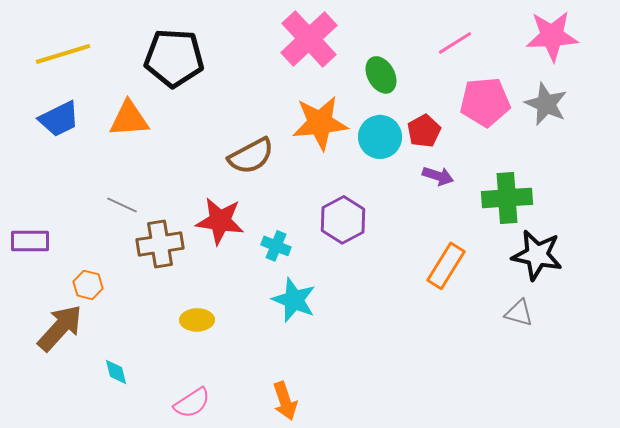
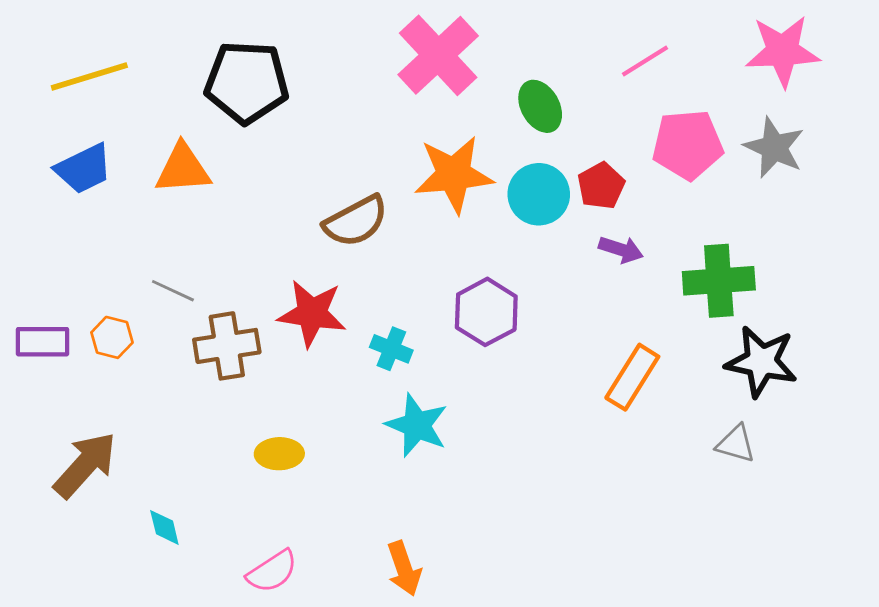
orange hexagon: (88, 285) -> (112, 337), moved

